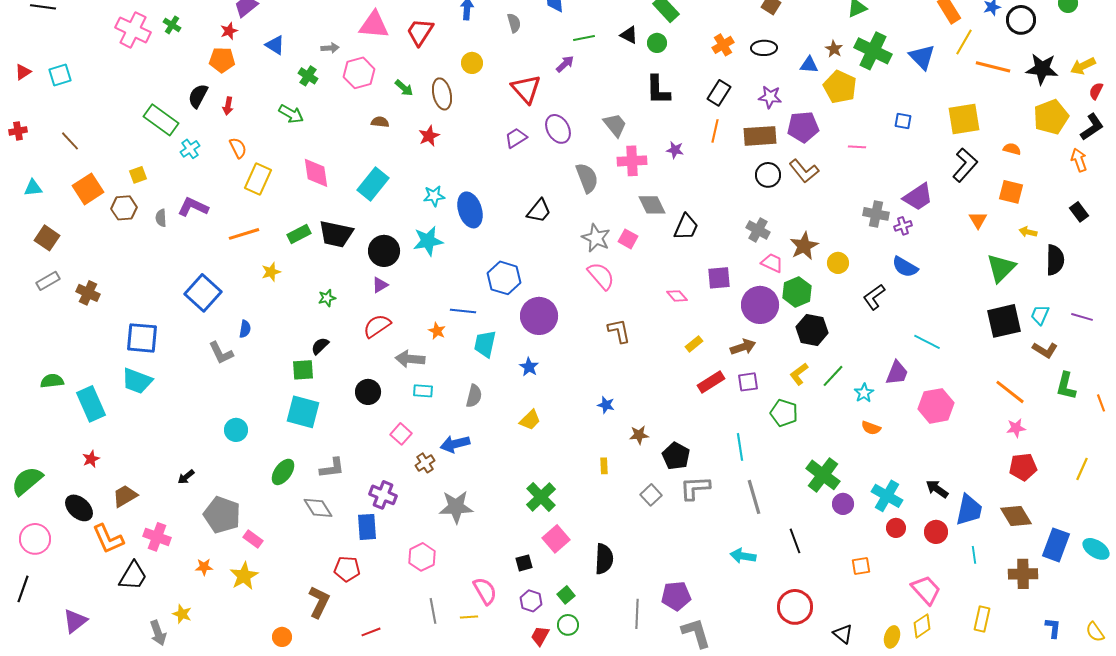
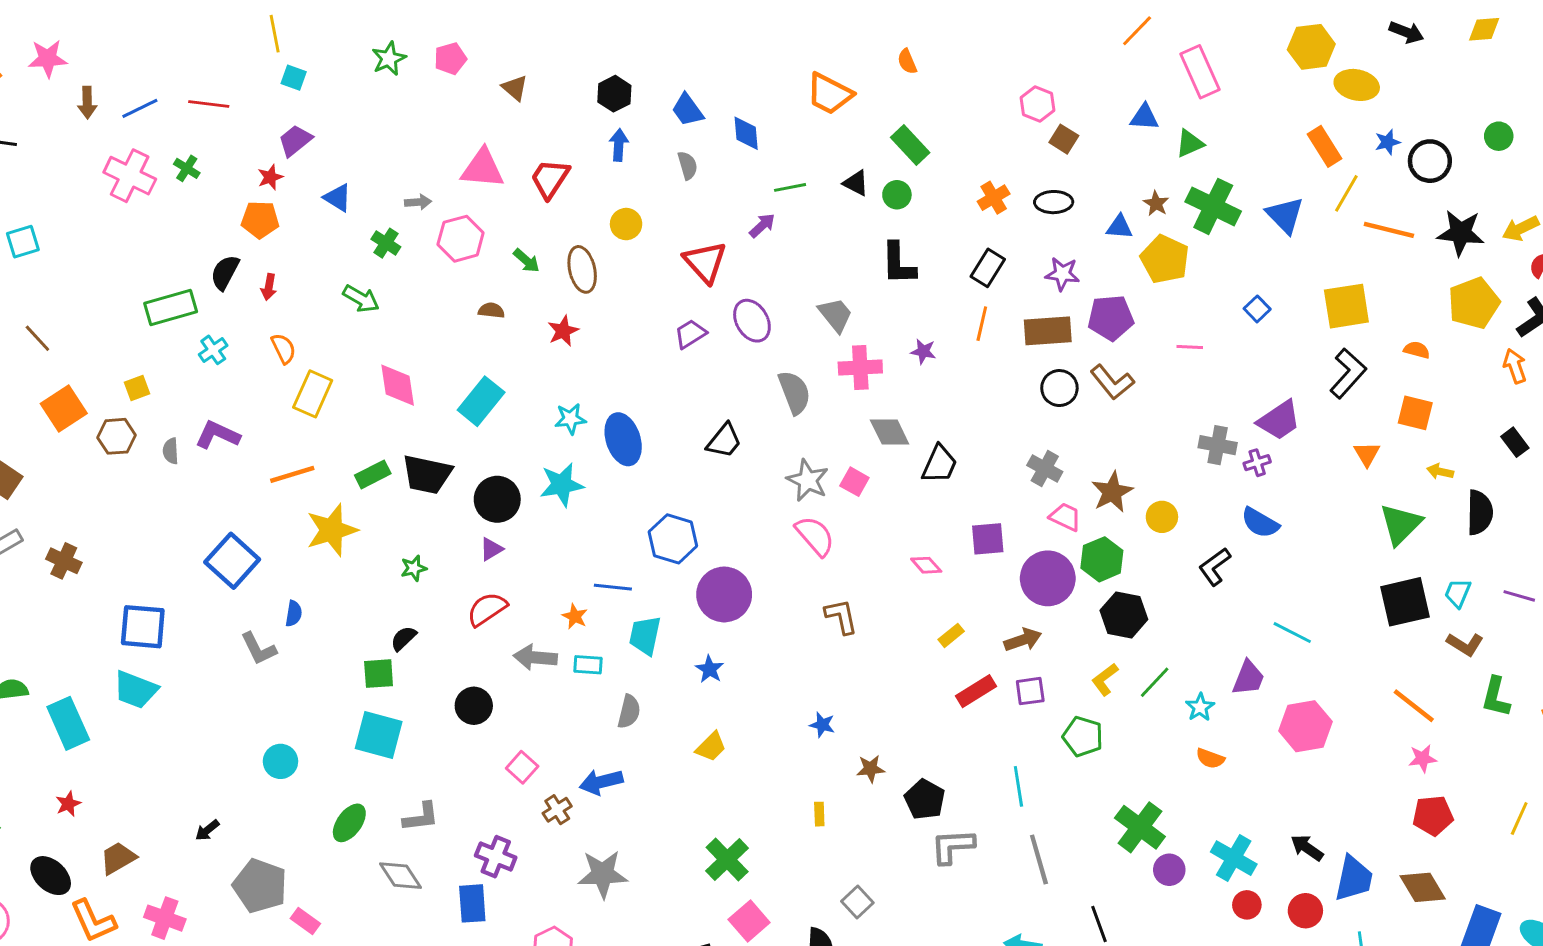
green rectangle: (161, 120) -> (171, 307), turned -52
blue square: (903, 121) -> (1257, 309), turned 36
yellow star: (271, 272) -> (332, 530), size x1.8
cyan rectangle: (423, 391) -> (588, 665), moved
gray square: (651, 495) -> (857, 902), moved

